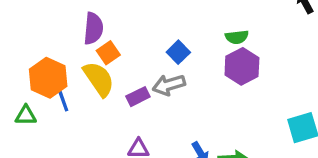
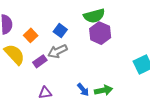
green semicircle: (237, 37) -> (94, 16), size x1.5
orange square: (108, 53) -> (31, 35), moved

